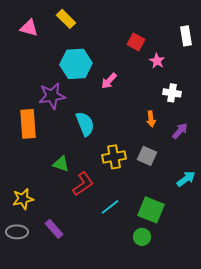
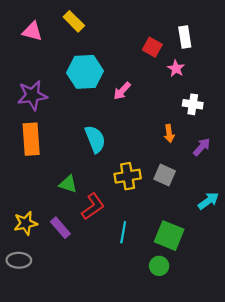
white rectangle: (186, 36) -> (185, 37), moved
purple star: (52, 96) -> (32, 95), moved
cyan line: (110, 207) -> (123, 232), turned -42
purple rectangle: (54, 229) -> (60, 228), moved

